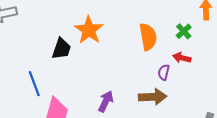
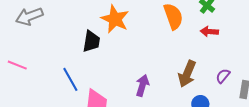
purple semicircle: (164, 72) -> (223, 76), moved, turned 35
brown arrow: (153, 97) -> (187, 74), turned 124

